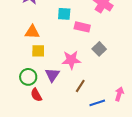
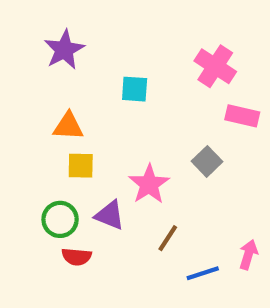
pink rectangle: (82, 27) -> (242, 116), moved
pink star: (71, 60) -> (149, 184), turned -30
purple triangle: (52, 75) -> (110, 215), turned -42
red semicircle: (36, 95) -> (77, 257), turned -56

